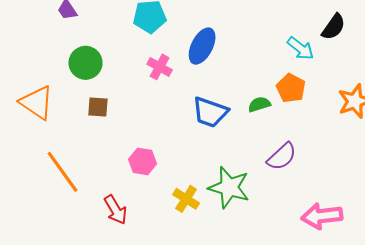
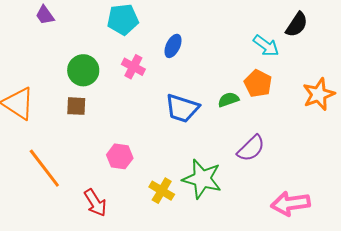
blue ellipse: (202, 46) -> (173, 46), size x0.7
green circle: (86, 63) -> (83, 70), moved

